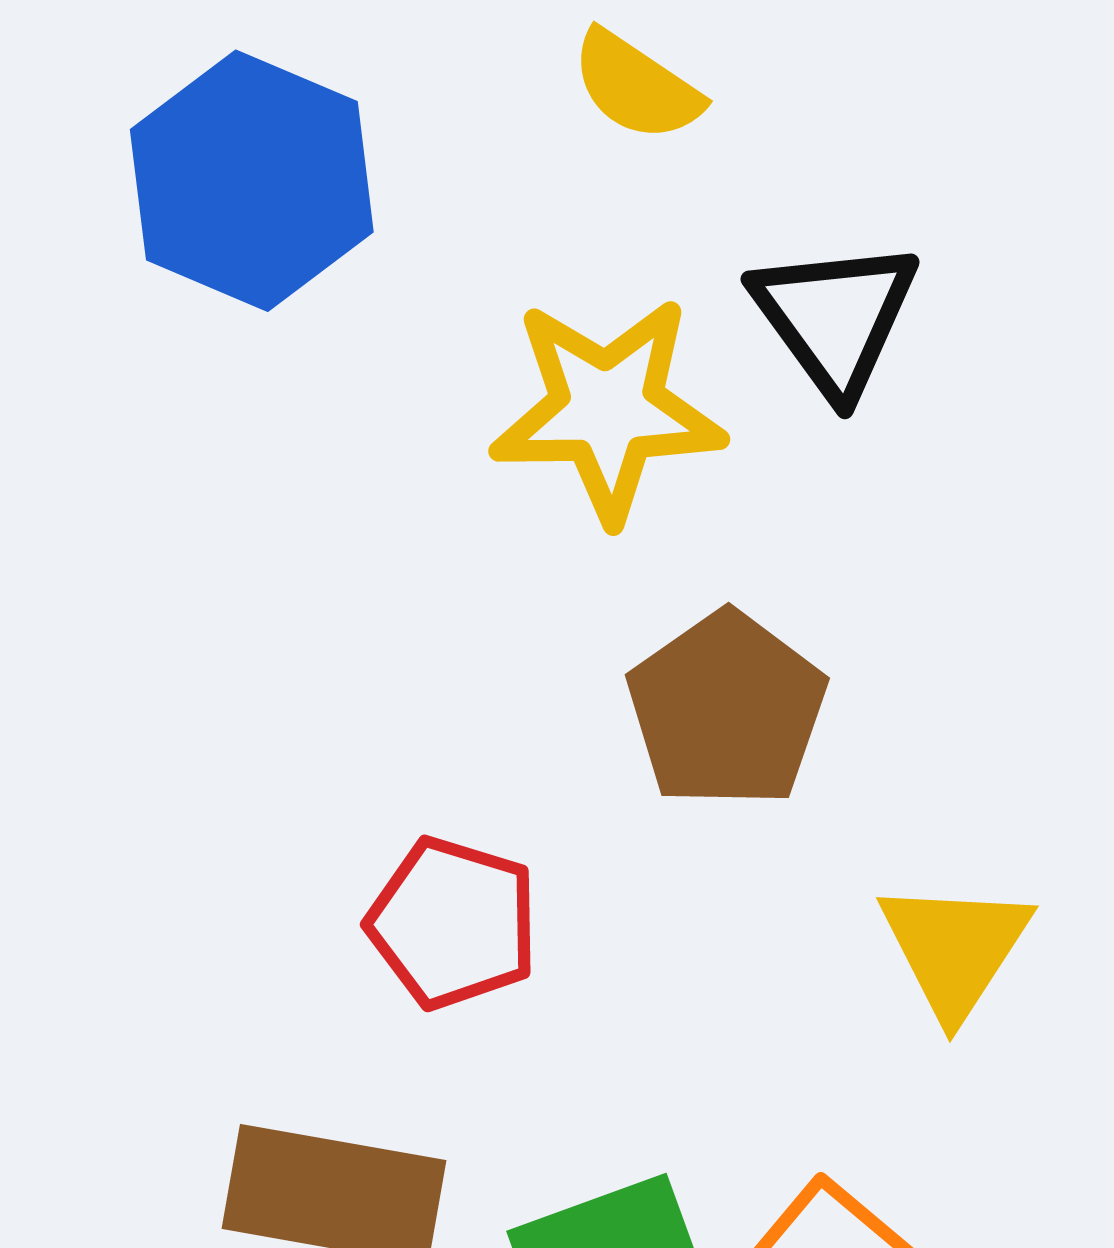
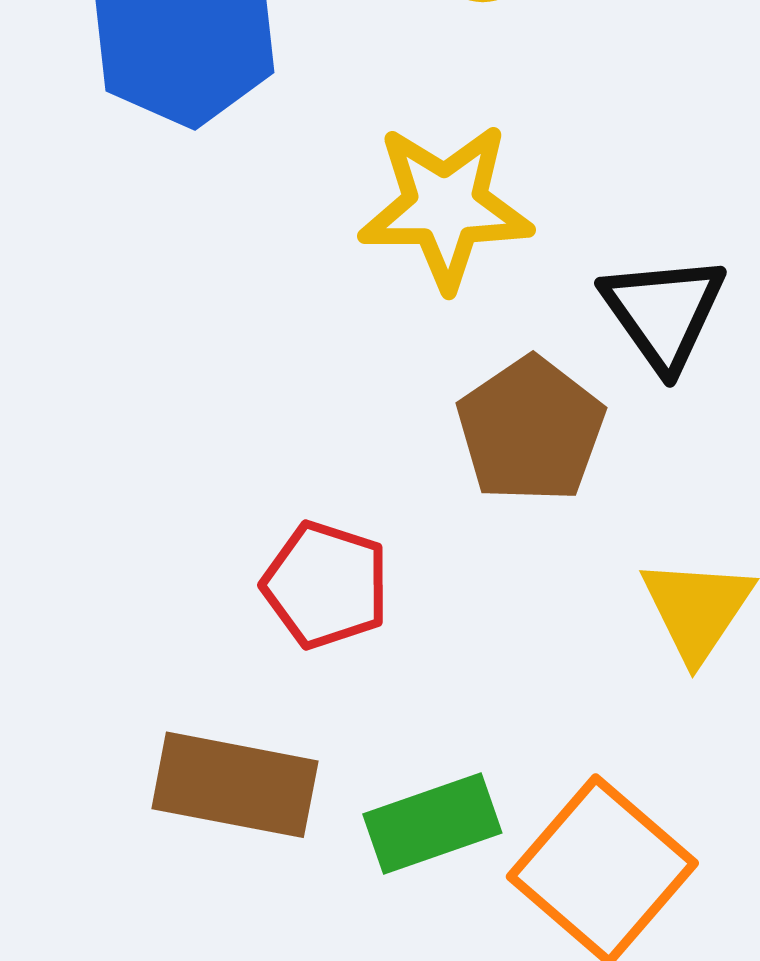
black triangle: (835, 317) -> (664, 312), moved

